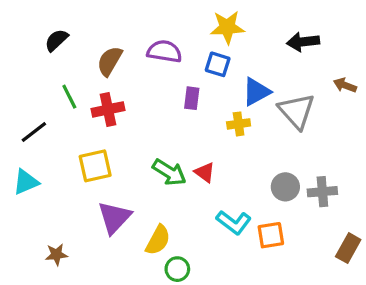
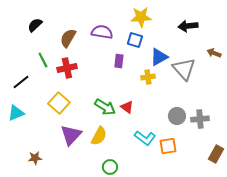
yellow square: (95, 166) -> (59, 103), turned -35
yellow semicircle: (158, 240) -> (99, 136), moved

